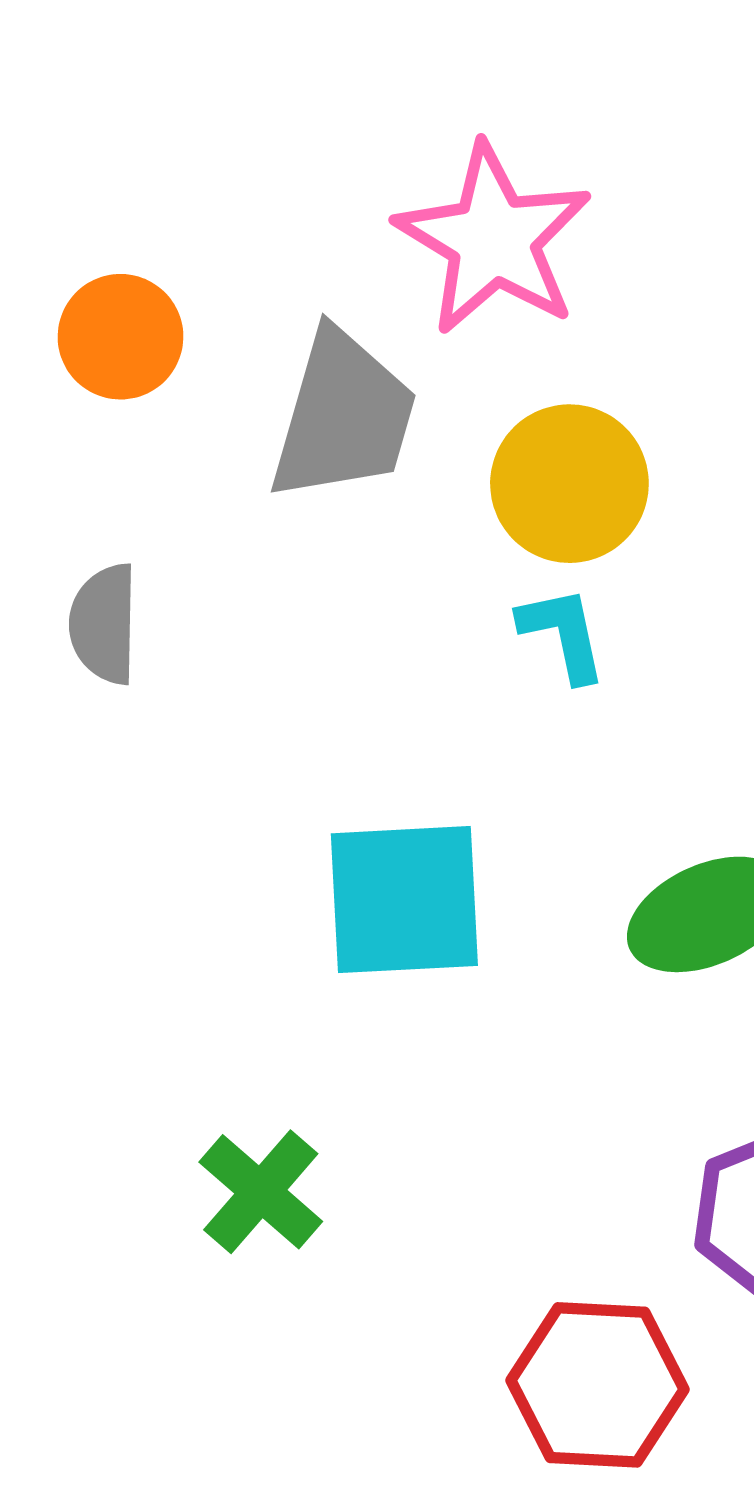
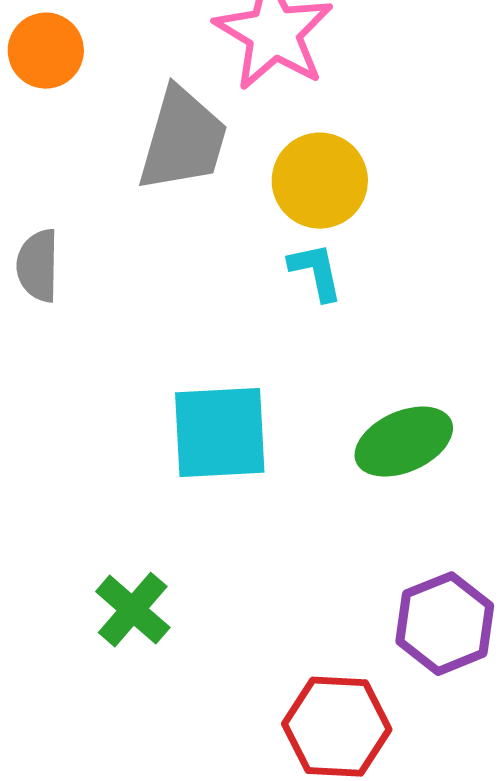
orange circle: (120, 337) -> (46, 51), moved

